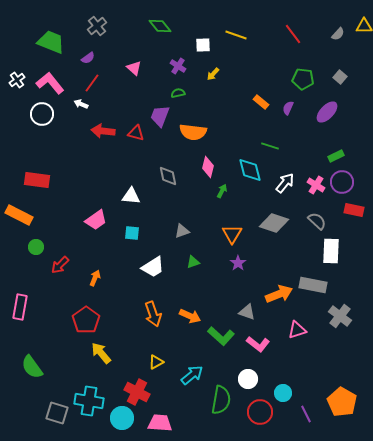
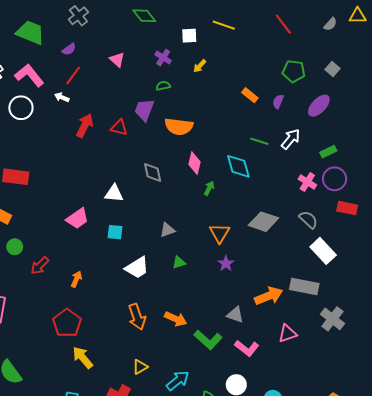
red arrow: (103, 131) -> (85, 126), turned 110
white arrow: (285, 183) -> (291, 139), moved
white rectangle: (331, 251) -> (323, 251), turned -45

